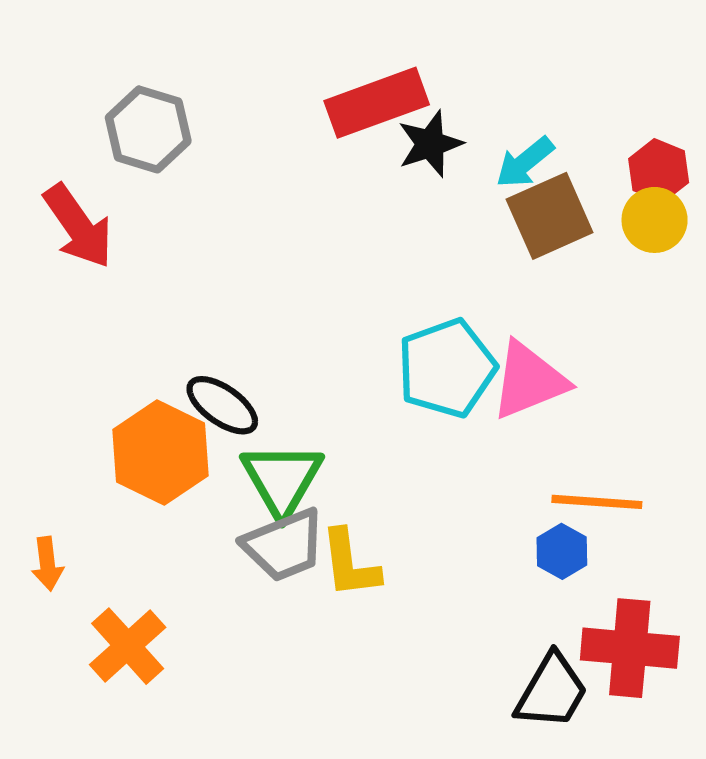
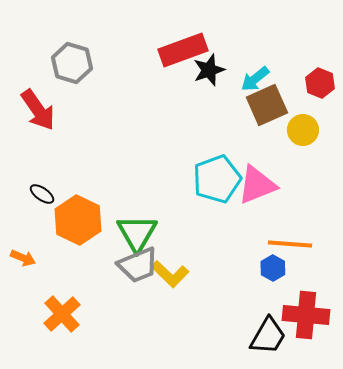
yellow circle: (655, 220) -> (303, 130), moved
black ellipse: (222, 405) -> (42, 194), moved, size x0.7
orange arrow: (47, 564) -> (23, 258), moved, turned -60
yellow L-shape: (350, 564) -> (170, 274), turned -39

